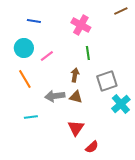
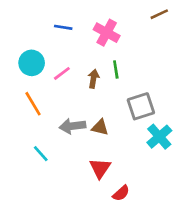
blue line: (34, 21) -> (63, 27), moved
brown arrow: (75, 75) -> (93, 79), moved
cyan line: (31, 117) -> (41, 154), turned 56

